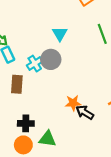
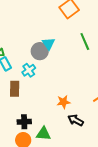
gray circle: (51, 59) -> (40, 51), moved
black arrow: (85, 112) -> (76, 120), moved

